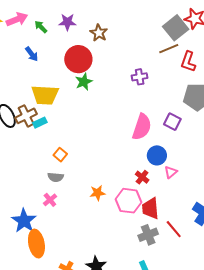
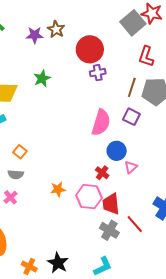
purple star: (67, 22) -> (35, 35), moved
brown line: (169, 49) -> (132, 87), moved, turned -48
red circle: (78, 59) -> (90, 49), moved
gray cross: (148, 235) -> (109, 230), turned -36

